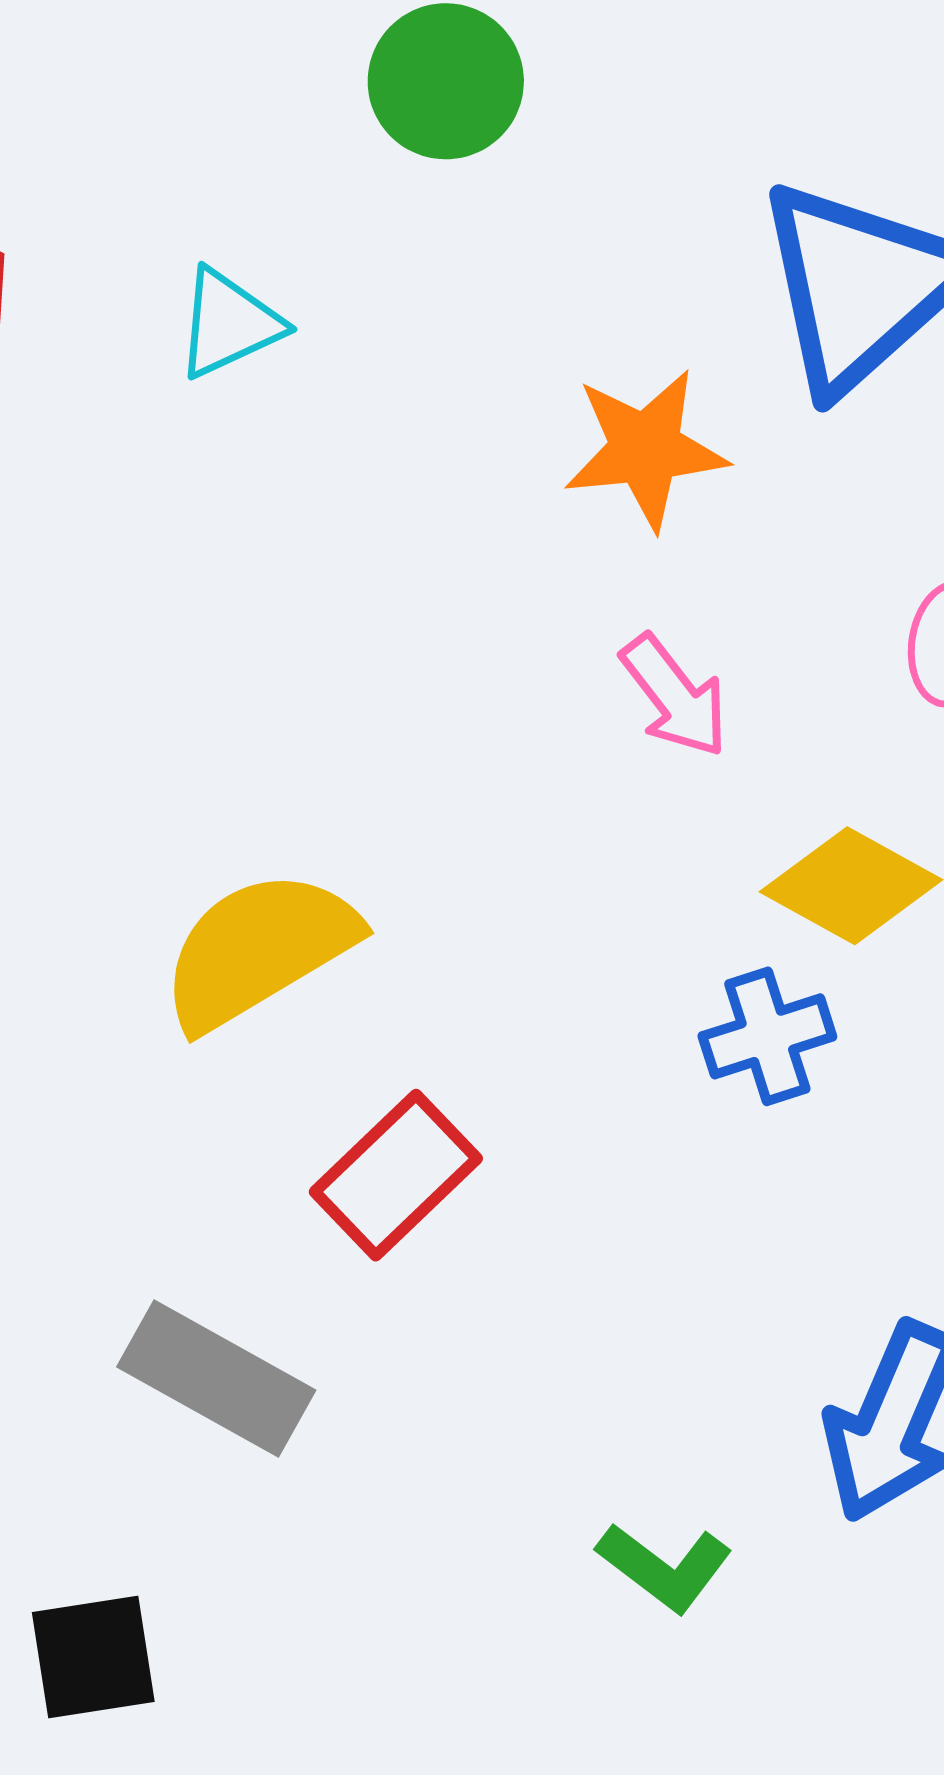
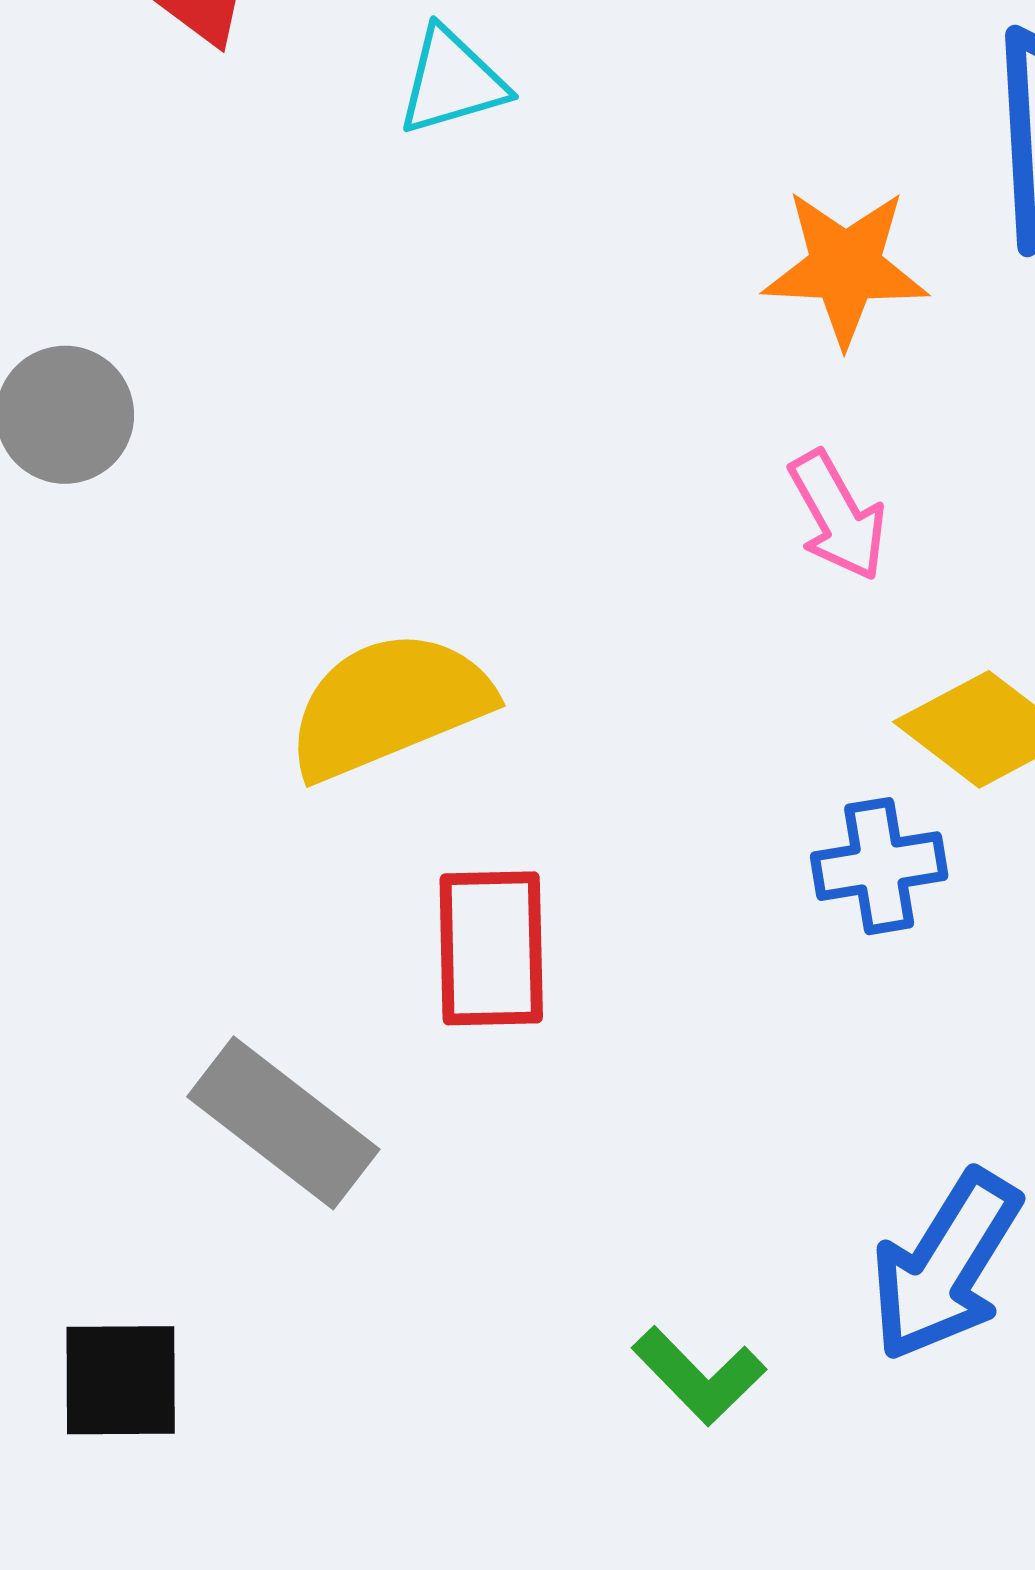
red rectangle: (396, 1175) -> (491, 948), turned -56

